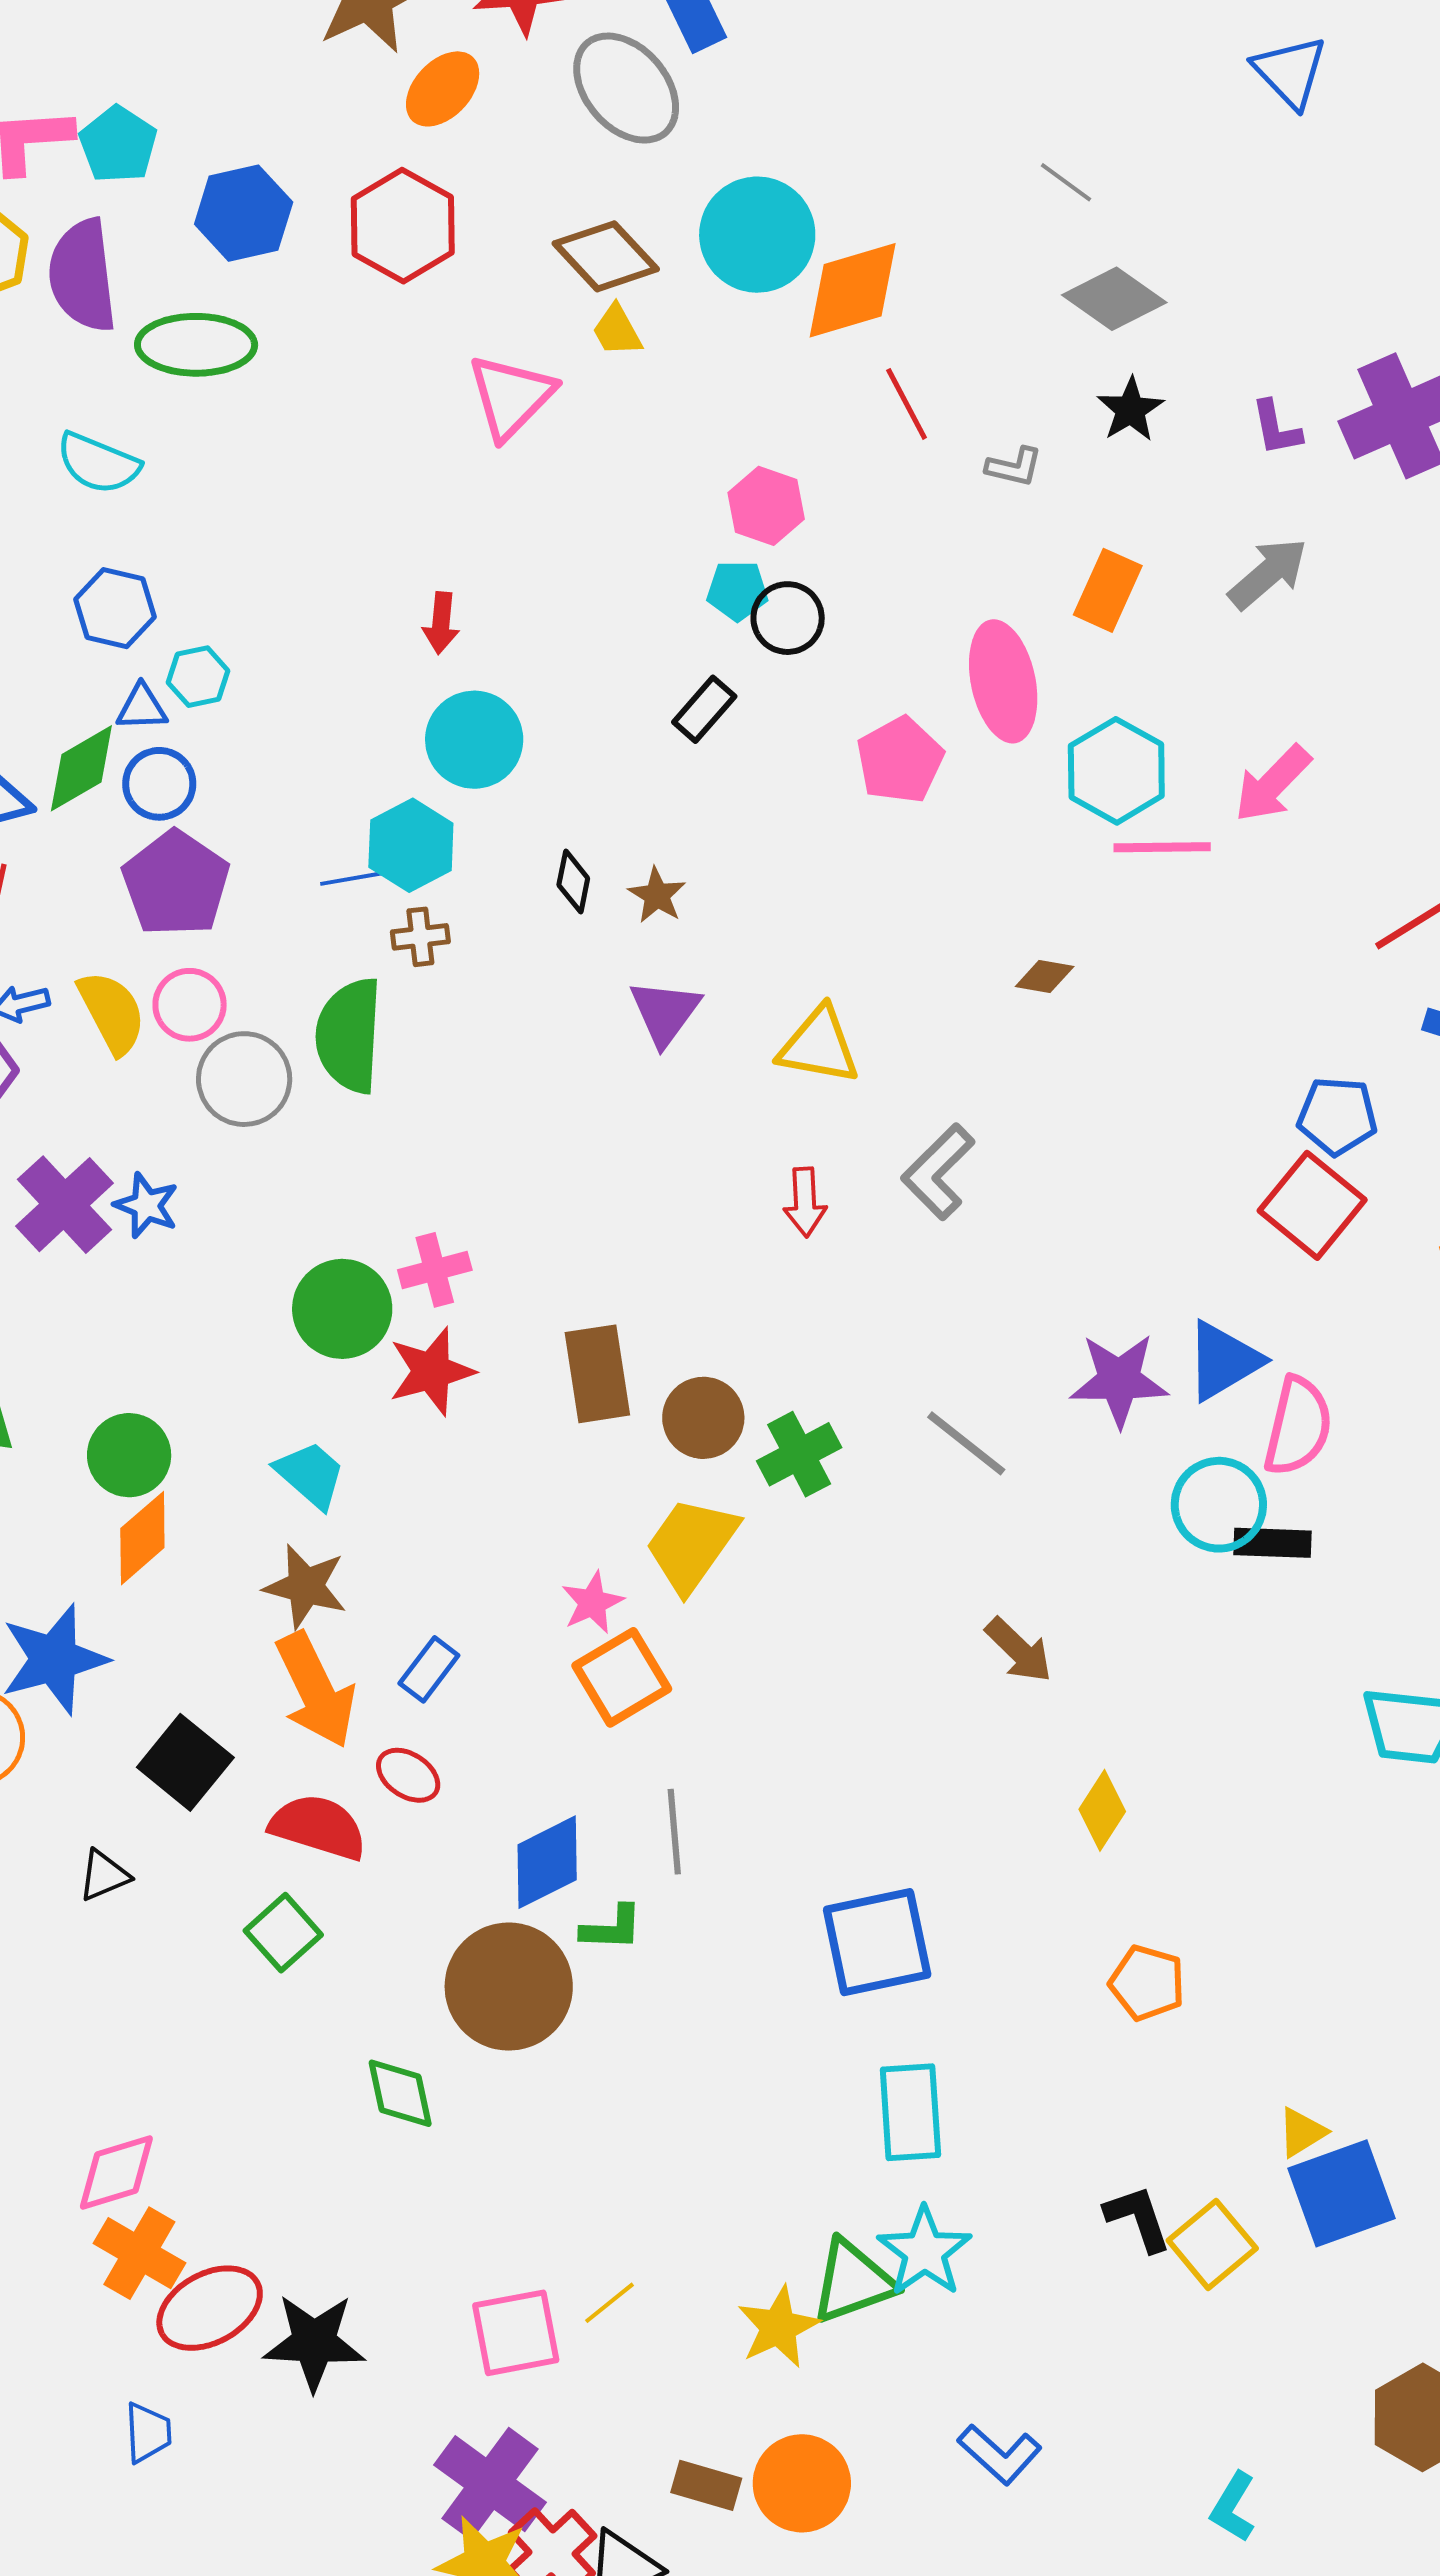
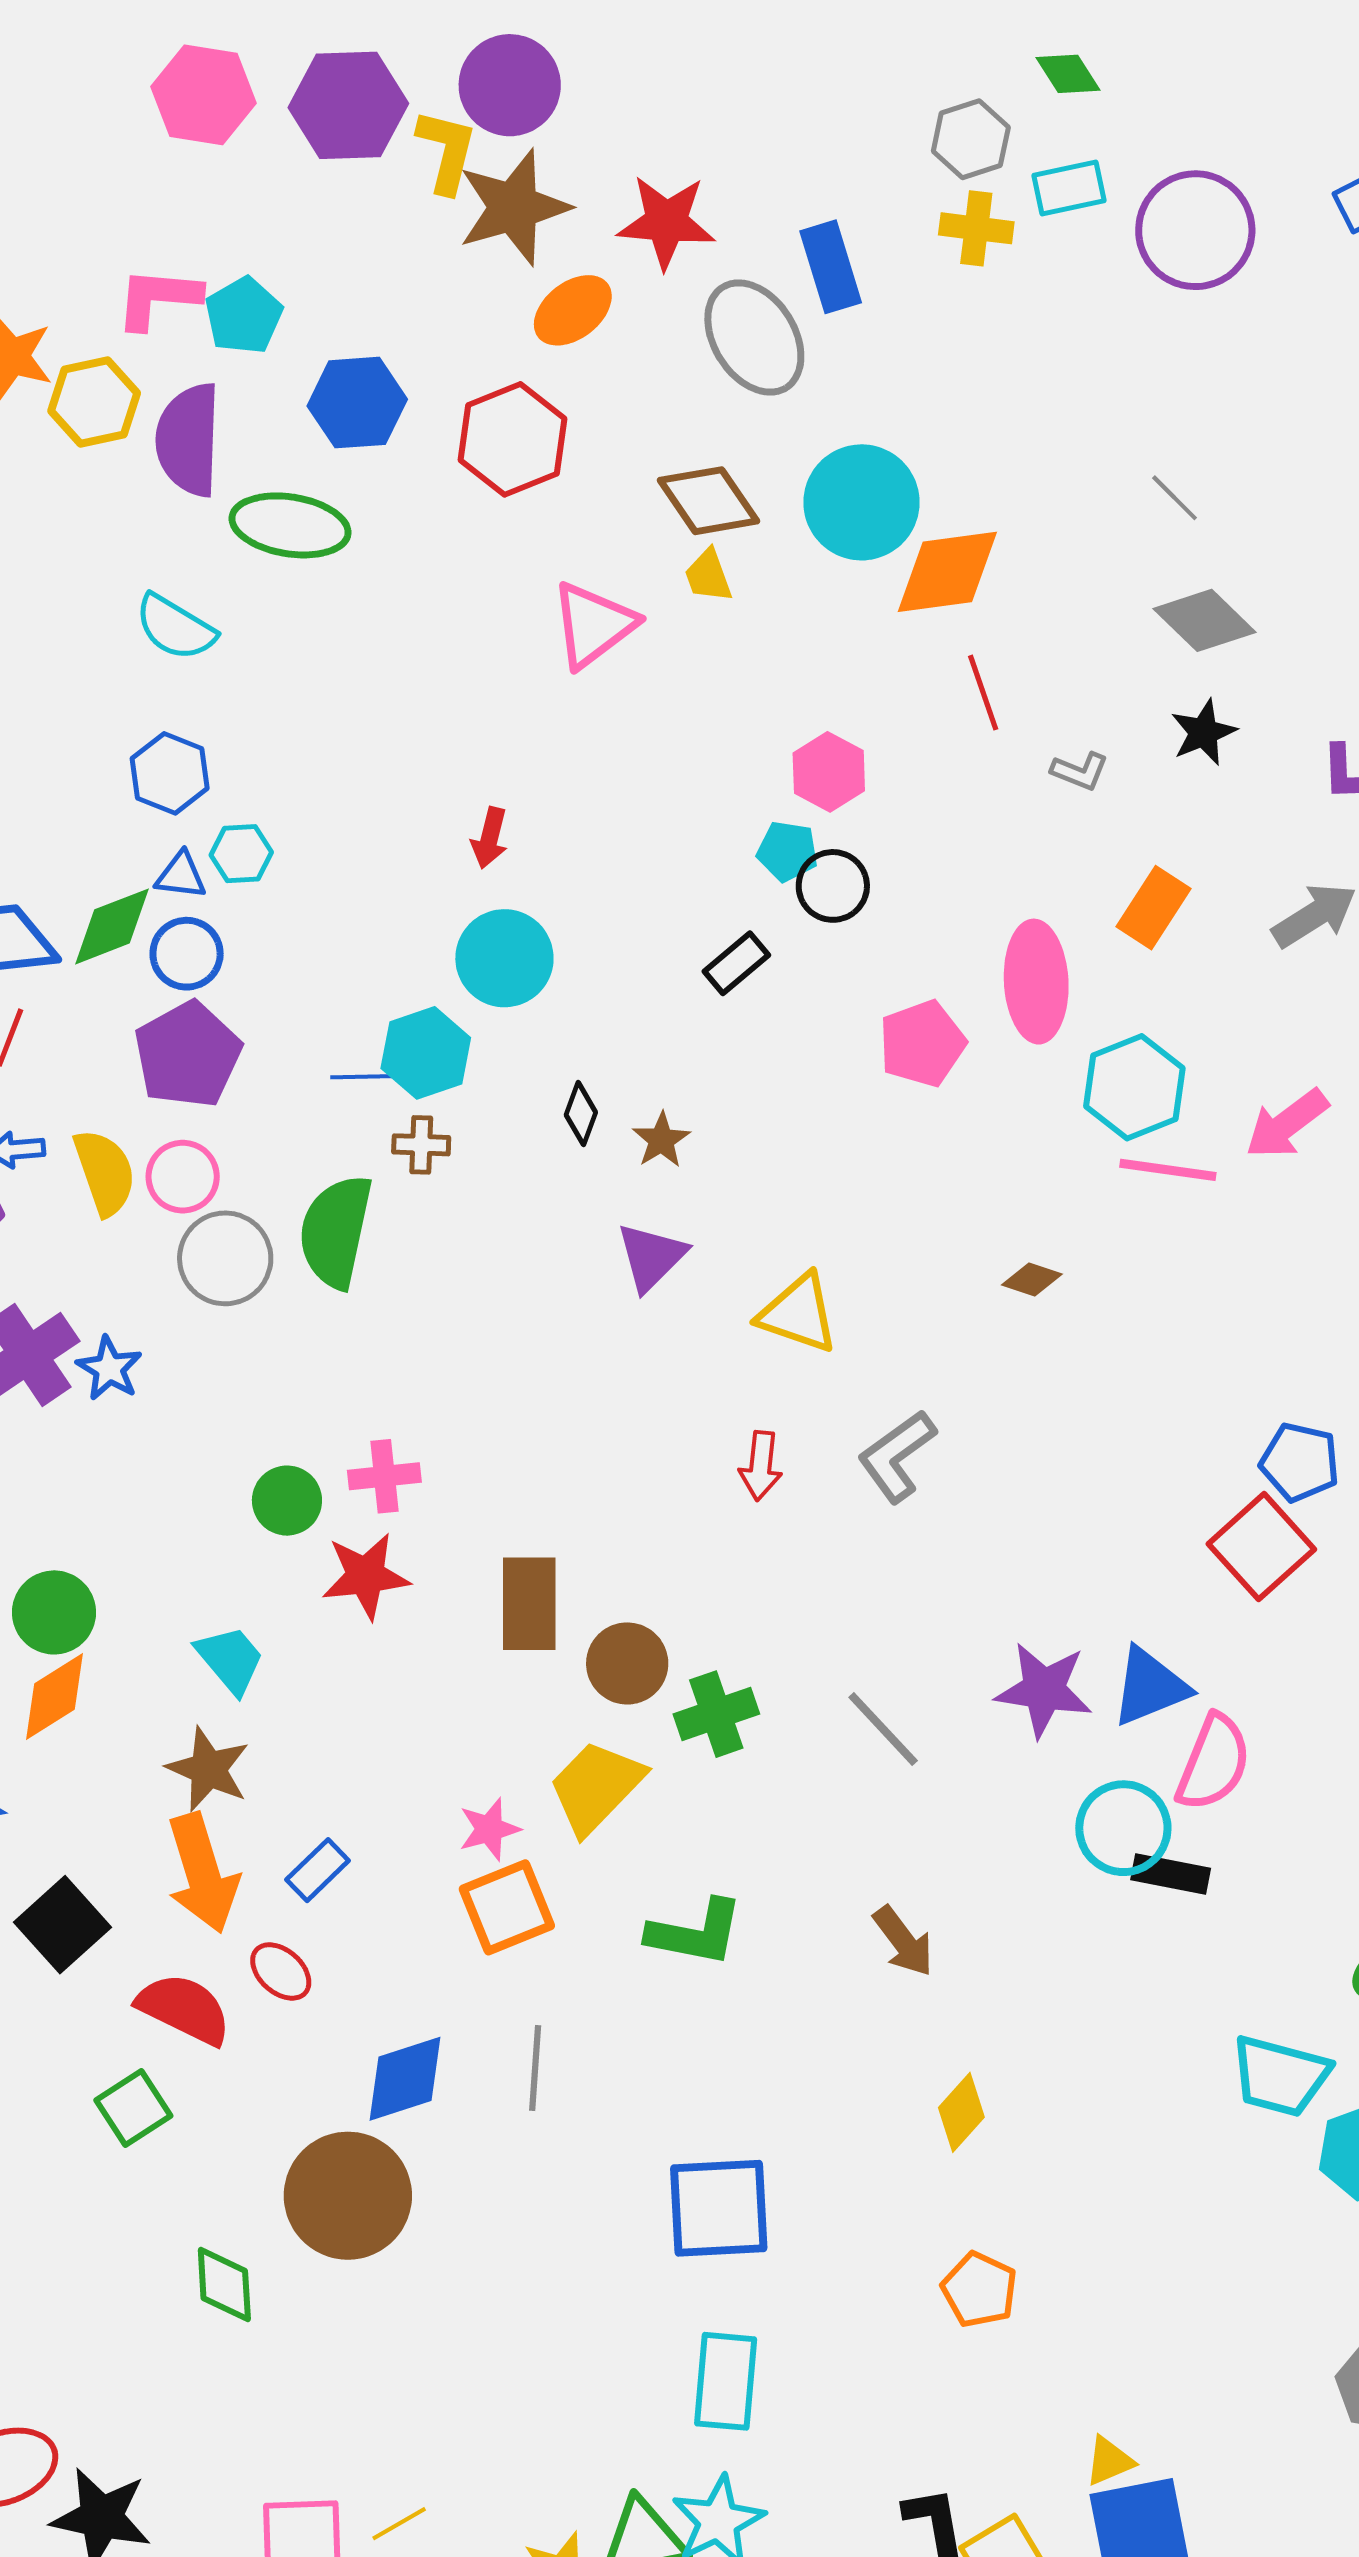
green circle: (342, 1309) -> (287, 1501), size x0.7
green L-shape: (612, 1928) -> (696, 1933), moved, size x1.5

